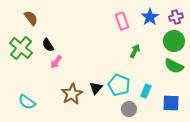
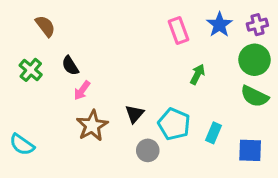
green cross: (21, 48) -> (31, 70), size x0.7
black triangle: (96, 88) -> (135, 114), moved
brown star: (72, 94) -> (92, 126), moved
cyan semicircle: (27, 102) -> (22, 145), moved
gray circle: (129, 109) -> (148, 150), moved

